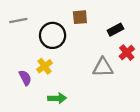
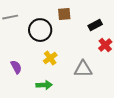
yellow cross: (45, 66) -> (50, 58), moved
gray triangle: (103, 67) -> (83, 69), moved

